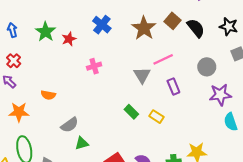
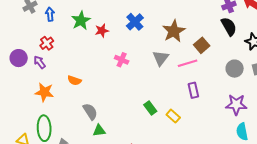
brown square: (173, 21) -> (202, 45), moved
black semicircle: (196, 28) -> (229, 26), moved
pink cross: (94, 66) -> (122, 60), turned 32
gray circle: (207, 67) -> (235, 69), moved
gray triangle: (142, 75) -> (161, 58), moved
gray semicircle: (70, 125) -> (90, 112), turned -96

